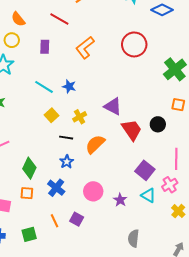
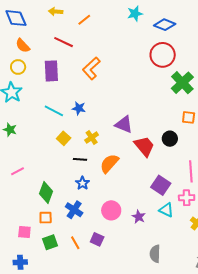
red circle: (134, 44) -> (163, 55), moved
purple rectangle: (45, 47) -> (51, 71), size x1.5
pink cross: (170, 185) -> (187, 198), turned 35
green square: (29, 234) -> (50, 242), moved

